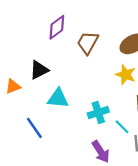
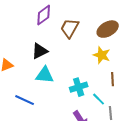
black triangle: (39, 70) -> (40, 51), moved
blue line: (34, 128) -> (25, 100), turned -30

